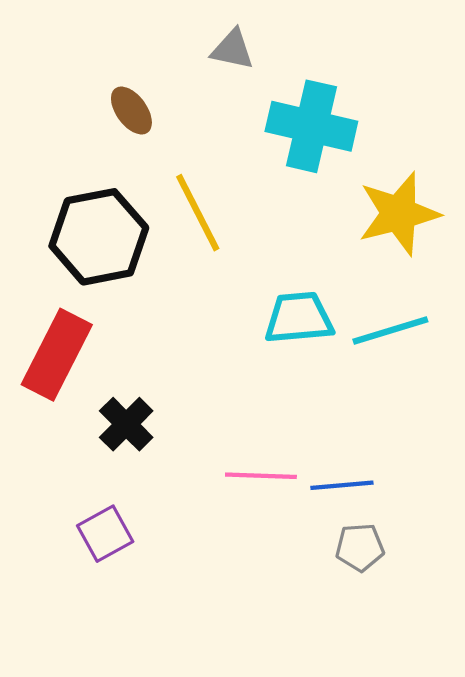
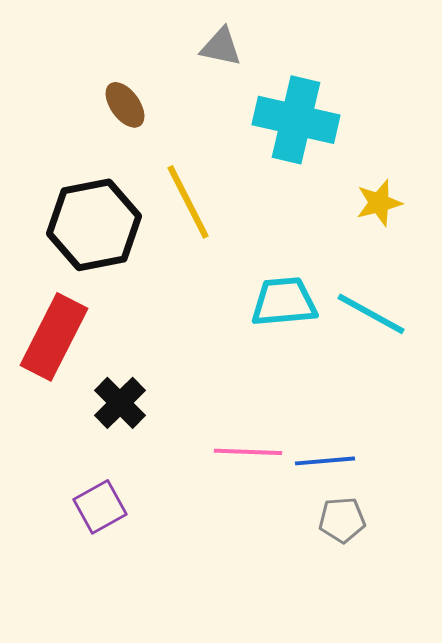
yellow star: (399, 214) -> (379, 203), size x0.6
cyan line: (390, 330) -> (371, 314), turned 46

